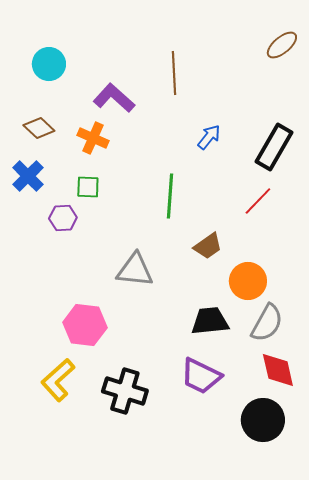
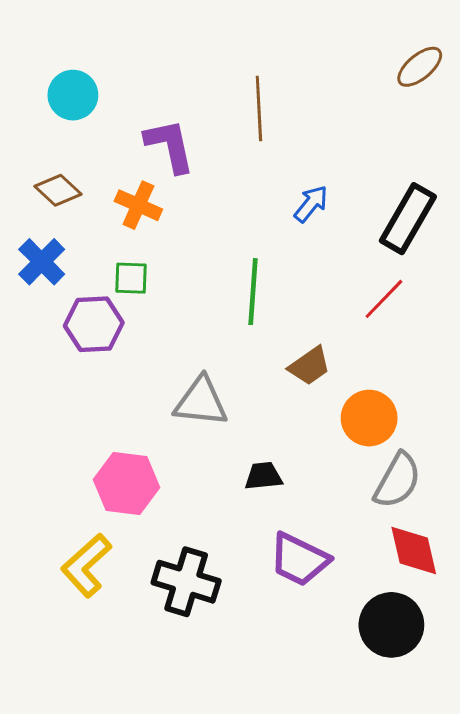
purple L-shape: (114, 98) -> (170, 146), turned 36
purple hexagon: (63, 218) -> (94, 324), size x1.4
black trapezoid: (210, 321) -> (263, 476), moved, size x0.7

